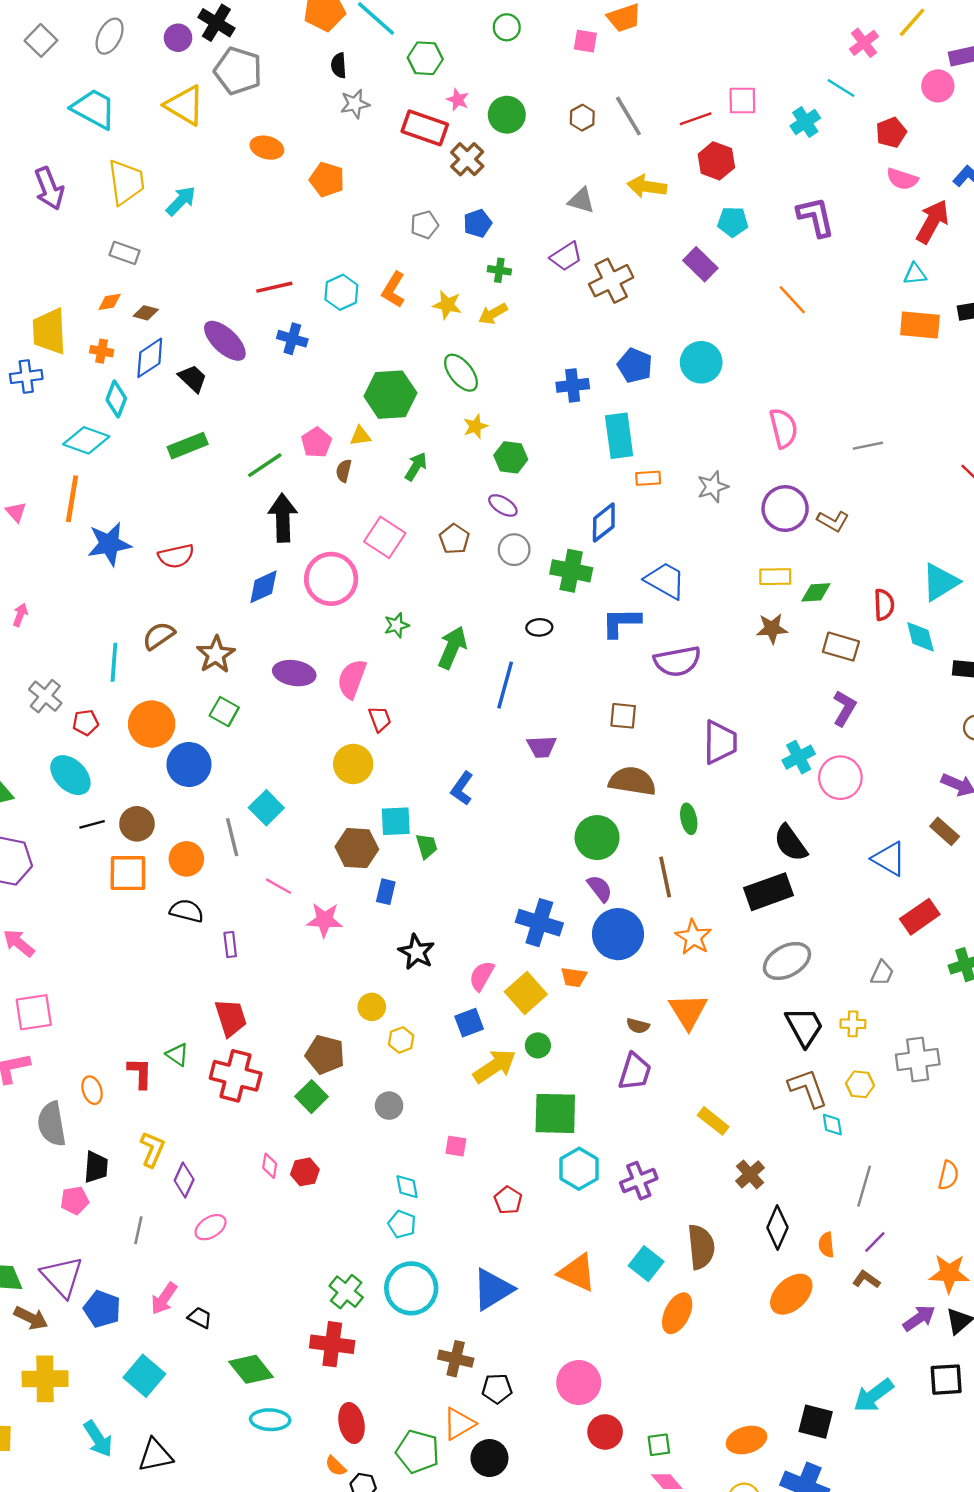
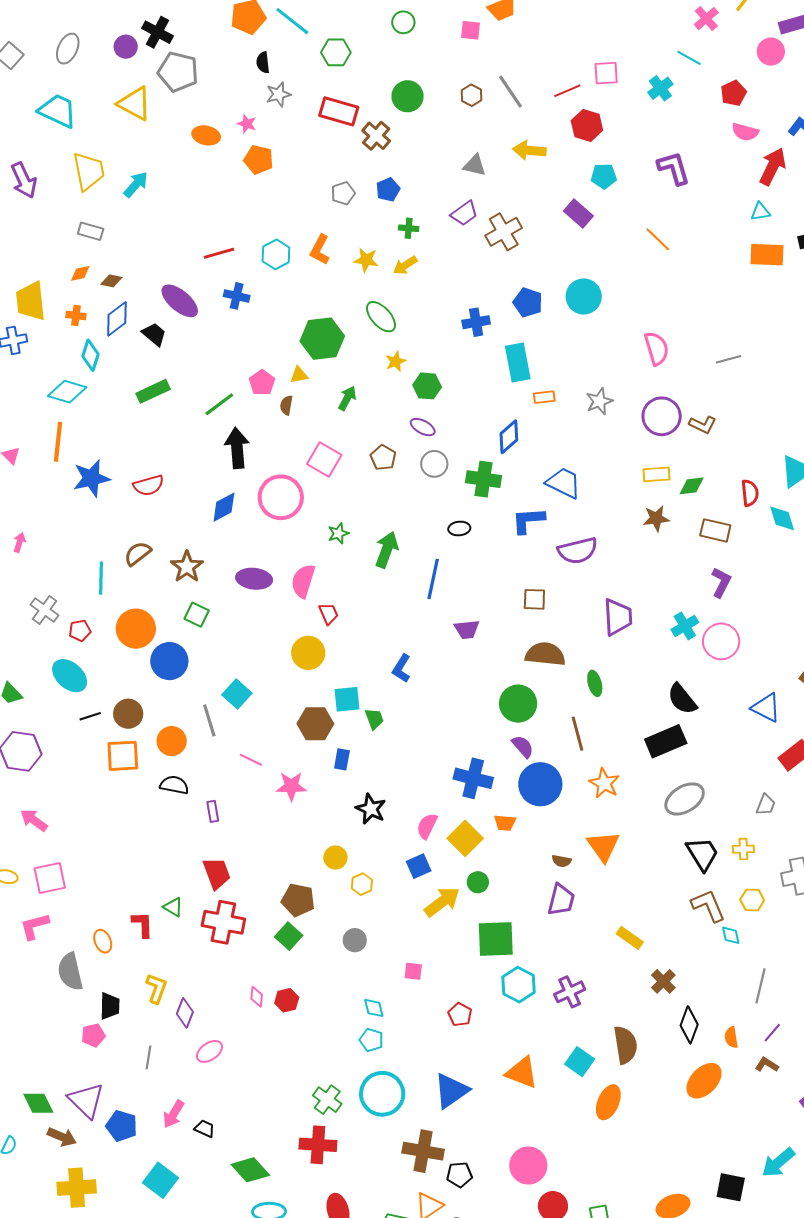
pink star: (458, 100) -> (247, 124), moved
brown cross: (456, 1359) -> (423, 1151), size x1.4

